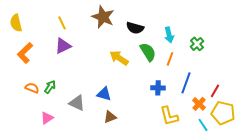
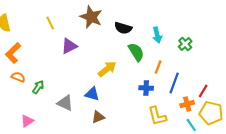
purple triangle: (63, 46) -> (69, 46), moved
yellow arrow: (119, 58) -> (107, 69), moved, turned 108
orange line: (170, 59) -> (158, 67), moved
orange semicircle: (32, 88) -> (18, 77), moved
orange cross: (199, 104) -> (187, 104), turned 32
pink triangle: (47, 118) -> (27, 121), moved

